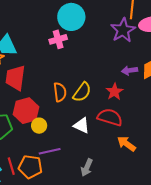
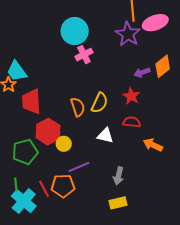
pink cross: (58, 39) -> (84, 55), moved
red semicircle: (110, 117) -> (132, 122), size x0.7

